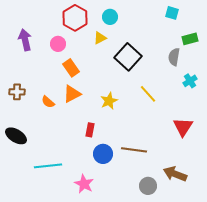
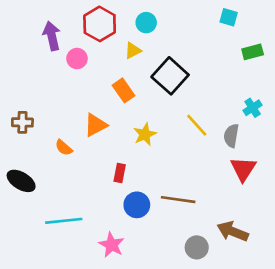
purple arrow: (25, 40) -> (52, 36), moved
gray semicircle: (174, 57) -> (231, 136), moved
orange rectangle: (71, 68) -> (124, 90), moved
orange semicircle: (48, 102) -> (64, 148), moved

